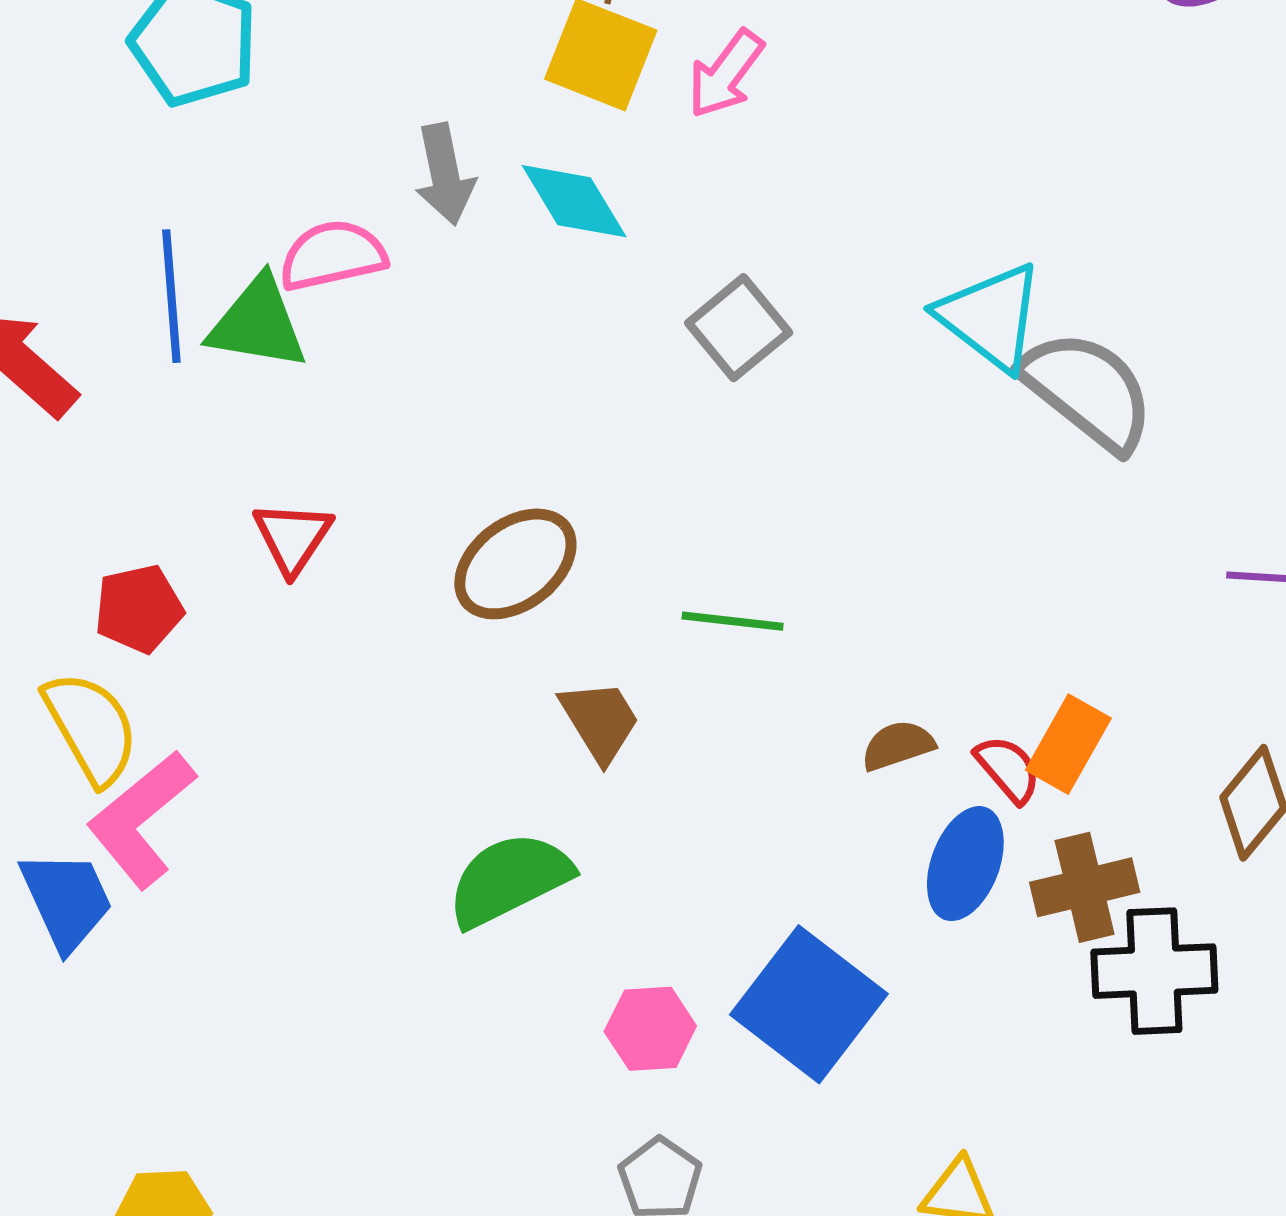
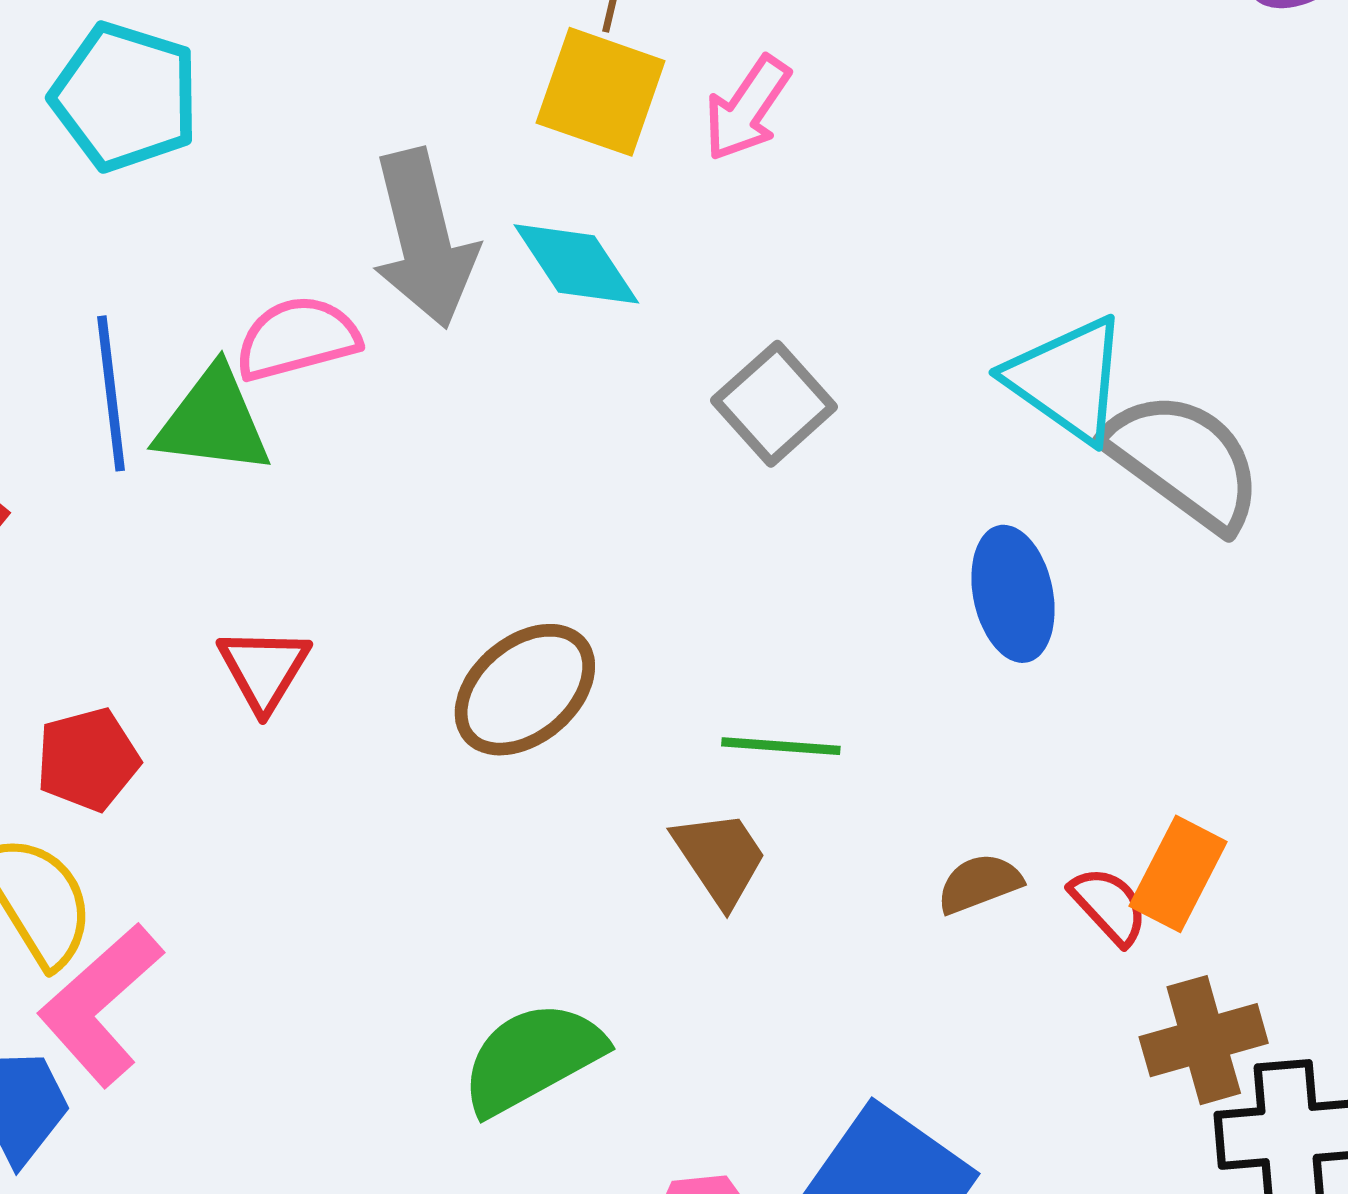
gray arrow: (445, 174) -> (424, 239), size x1.5
brown trapezoid: (600, 721) -> (720, 858), moved
blue ellipse: (965, 864) -> (1013, 594), moved, turned -30

